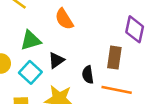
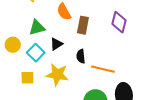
brown rectangle: (114, 58) -> (83, 25), moved

